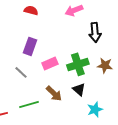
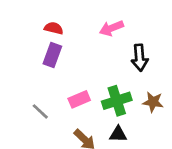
purple rectangle: (30, 46) -> (52, 55), moved
black triangle: (79, 89) -> (118, 134), turned -40

